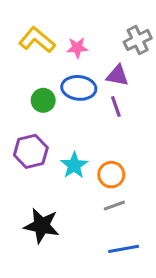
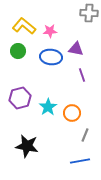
gray cross: (138, 40) -> (89, 13), moved, turned 30
green circle: (43, 100) -> (18, 51), moved
purple line: (116, 107) -> (82, 75), moved
gray line: (114, 206) -> (85, 135), moved, turned -48

